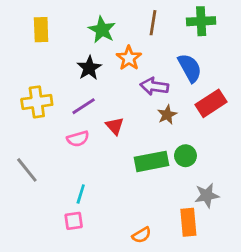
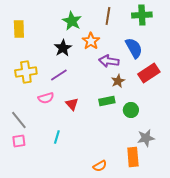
yellow rectangle: (41, 30) -> (19, 29), moved
red triangle: (115, 126) -> (72, 104), moved
pink semicircle: (78, 139) -> (46, 98), moved
green rectangle: (152, 161) -> (107, 101), moved, size x0.7
pink square: (74, 221) -> (19, 141), moved

